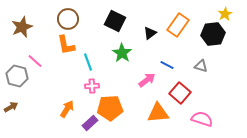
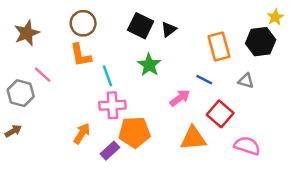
orange rectangle: (178, 25) -> (219, 47), moved, turned -50
black triangle: (150, 33) -> (169, 29), moved
pink cross: (92, 86) -> (112, 105), size x1.5

